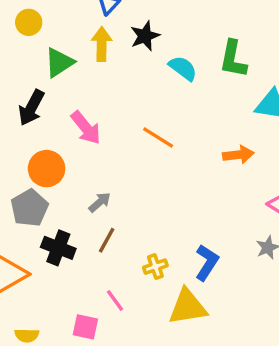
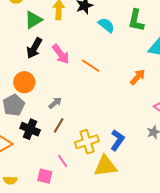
black arrow: (31, 108) -> (34, 48), moved
pink arrow: (86, 128) -> (61, 54), moved
orange arrow: (238, 155) -> (138, 77), turned -42
yellow cross: (155, 267) -> (87, 142), size x1.6

